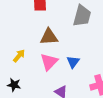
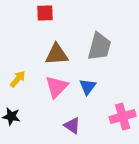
gray trapezoid: (82, 16) -> (99, 47), moved

